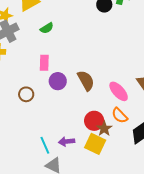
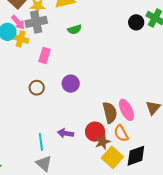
pink rectangle: (44, 63) -> (44, 55), moved
brown semicircle: (86, 81) -> (110, 113), moved
purple arrow: (67, 142) -> (65, 133), moved
yellow square: (95, 144) -> (112, 157), moved

